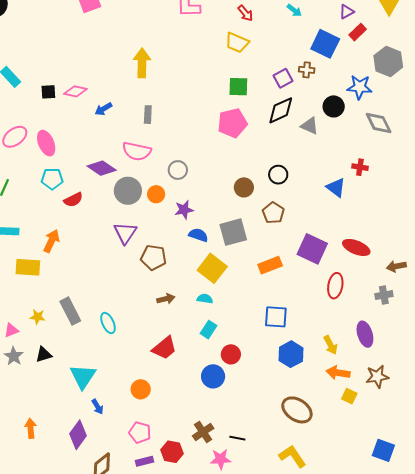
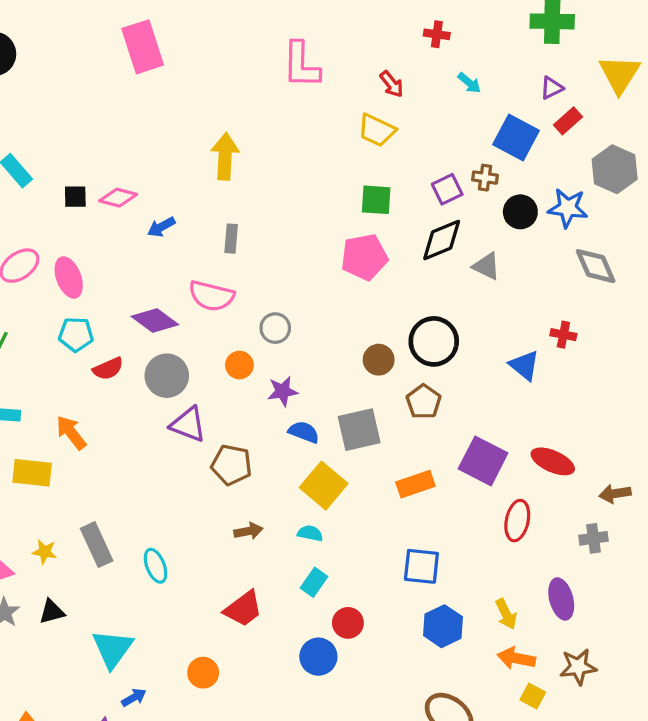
black circle: (334, 106) -> (520, 212), moved
black circle: (278, 175) -> (434, 341), size x1.6
gray circle: (128, 191) -> (167, 376), moved
purple triangle: (125, 233) -> (188, 424), turned -45
orange arrow: (51, 241) -> (71, 433), turned -65
blue arrow: (98, 407) -> (134, 697), turned -91

